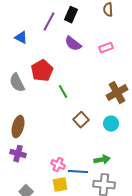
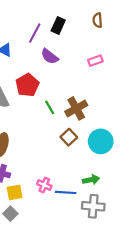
purple semicircle: (73, 44) -> (50, 56), moved
brown cross: (117, 93) -> (76, 108), moved
cyan circle: (111, 124) -> (101, 141), size x1.5
yellow square: (60, 185) -> (15, 192), moved

